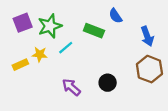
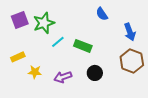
green rectangle: (94, 31) -> (83, 46), moved
yellow star: (40, 54) -> (35, 72), moved
purple arrow: (71, 87) -> (63, 77), turned -60

